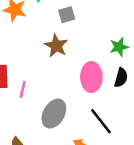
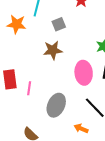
brown star: (56, 46) -> (53, 50), turned -30

